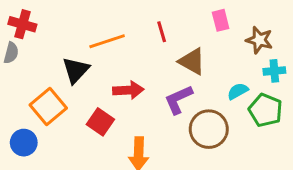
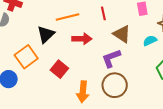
red arrow: (128, 90) -> (82, 39), moved
cyan semicircle: (238, 91) -> (150, 41), moved
brown circle: (209, 129) -> (115, 85), moved

